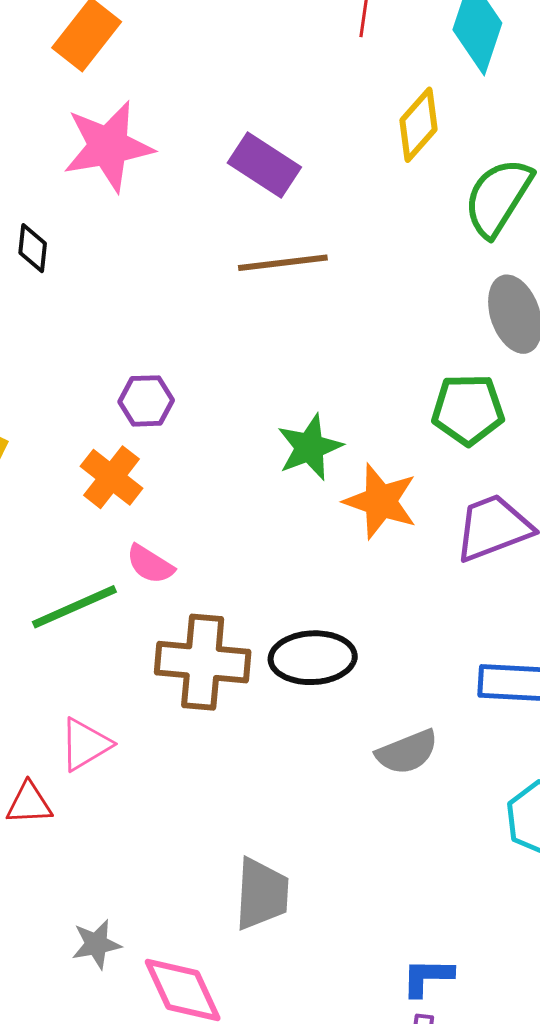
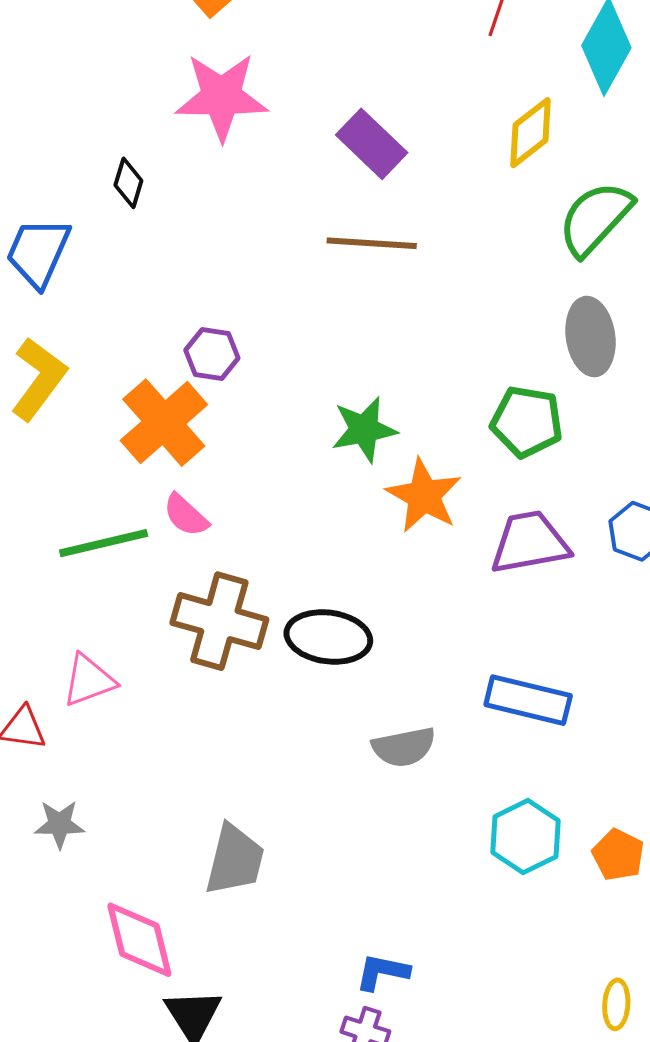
orange cross: (112, 477) -> (164, 423), size x1.4
gray star: (96, 944) -> (59, 824), moved

